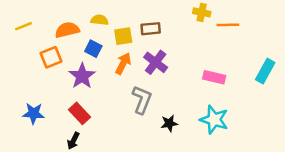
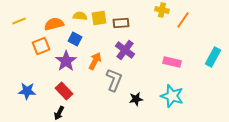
orange line: (228, 25) -> (183, 20), turned -54
yellow square: (123, 36) -> (99, 18), moved
orange arrow: (123, 64) -> (95, 61), moved

